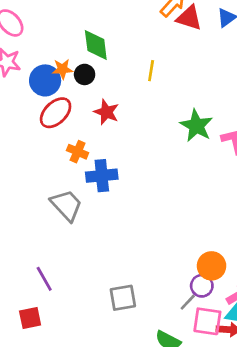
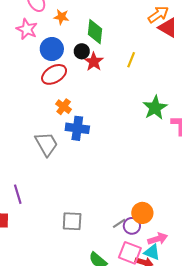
orange star: (62, 69) -> (61, 17), moved
red star: (106, 112) -> (94, 62), moved
gray line: (188, 302) -> (119, 223), moved

